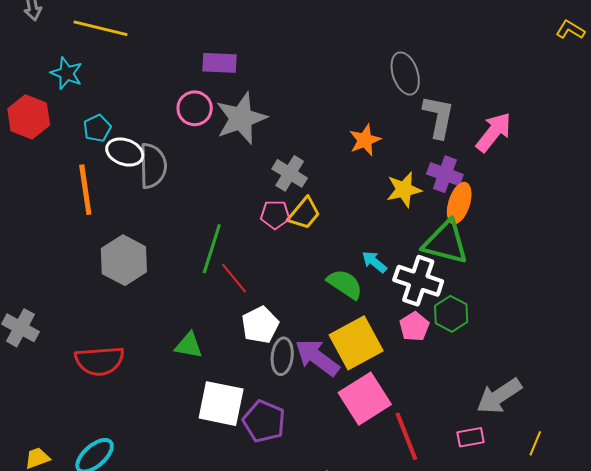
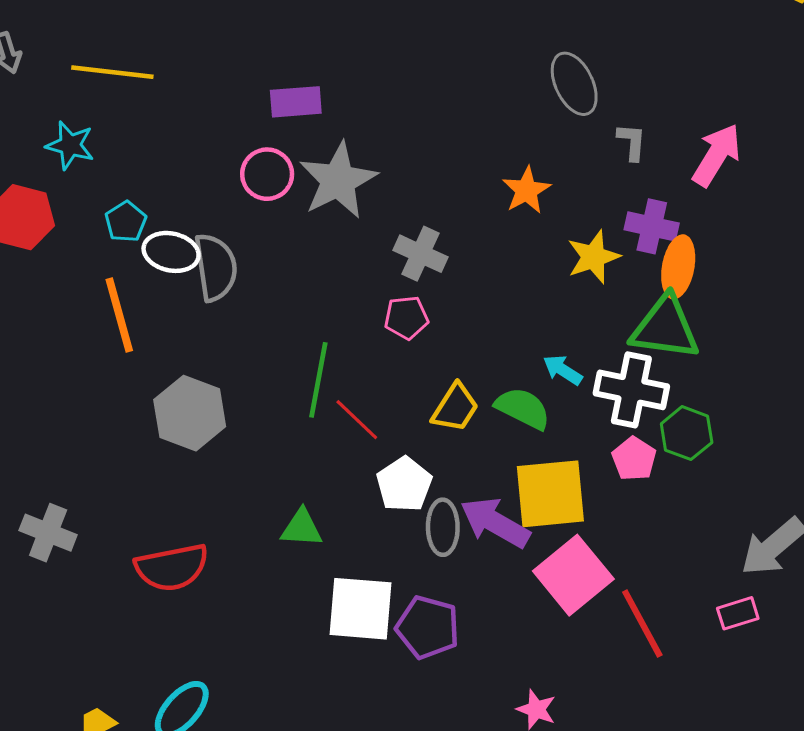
gray L-shape: (439, 117) -> (632, 142), size x0.6
yellow trapezoid: (304, 213) -> (455, 408), moved
yellow square: (356, 343) -> (550, 494), turned 30

